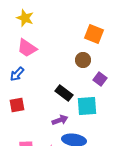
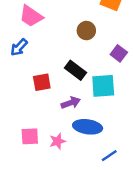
brown circle: (83, 60) -> (86, 31), moved
red square: (17, 105) -> (42, 82), moved

